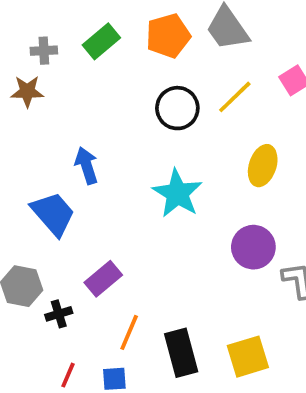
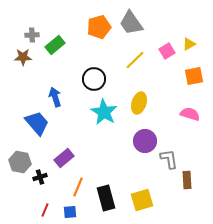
green rectangle: (101, 41) -> (55, 45), moved
black circle: (177, 108) -> (94, 79), moved
yellow ellipse: (263, 166) -> (139, 103), moved

